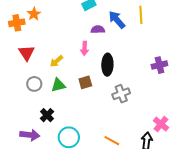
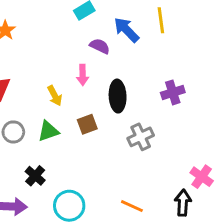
purple semicircle: (98, 30) -> (100, 46), turned 32
yellow arrow: (56, 61) -> (55, 96), moved, turned -72
purple cross: (159, 65) -> (173, 92), moved

